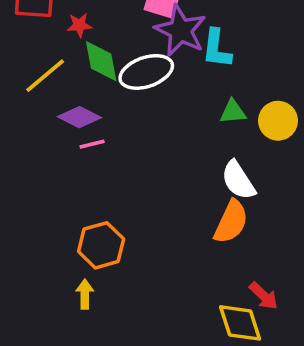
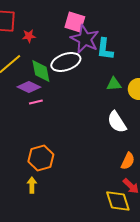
green diamond: (101, 61) -> (41, 71), moved
orange semicircle: (231, 222) -> (128, 161), moved, size x0.7

